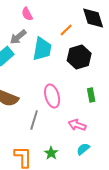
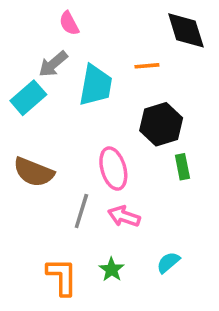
orange line: (66, 30) -> (147, 66), moved, turned 40
black hexagon: (79, 57) -> (161, 124), moved
pink arrow: (77, 125) -> (124, 216), moved

